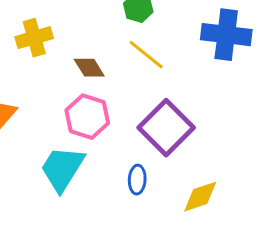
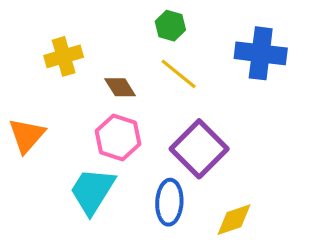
blue ellipse: (137, 180) -> (169, 202), size x1.5

